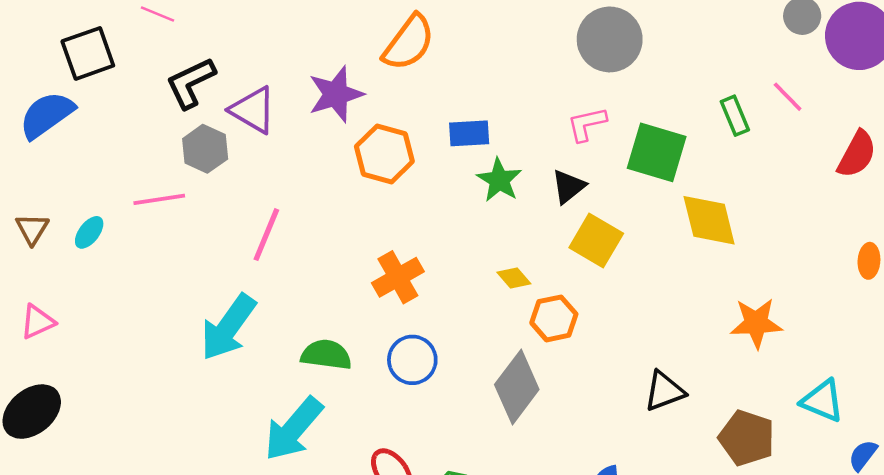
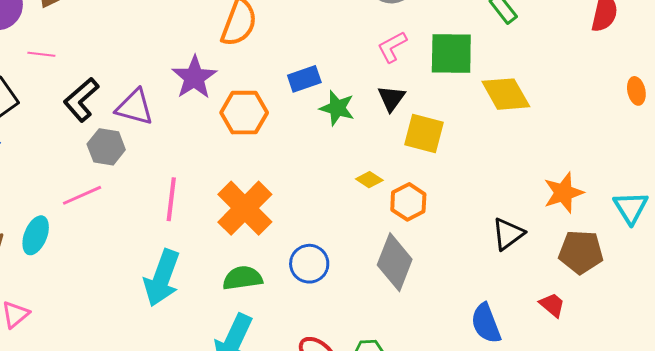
cyan ellipse: (89, 232) -> (36, 235), size x1.4
orange cross: (398, 277) -> (245, 208), moved, size x1.4
orange star: (756, 323) -> (563, 193), moved
cyan triangle: (823, 401) -> (631, 208), turned 51

